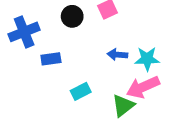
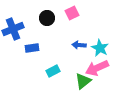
cyan star: (147, 59) -> (100, 48), turned 30

